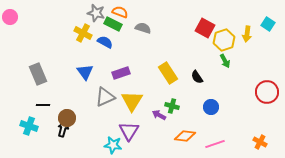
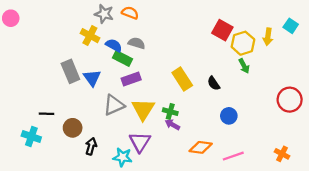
green rectangle: (113, 24) -> (122, 58), moved
gray semicircle: (143, 28) -> (137, 43), moved
gray rectangle: (38, 74) -> (70, 71), moved
green cross: (172, 106) -> (170, 112), moved
black arrow: (63, 129) -> (91, 146), moved

